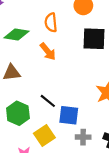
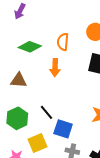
orange arrow: (48, 52) -> (55, 68), turned 30

